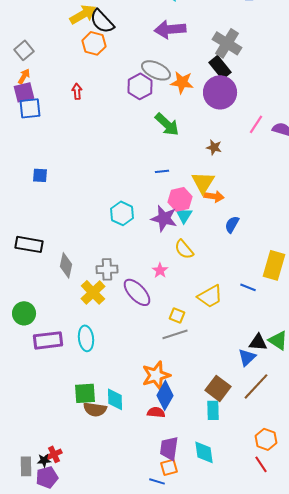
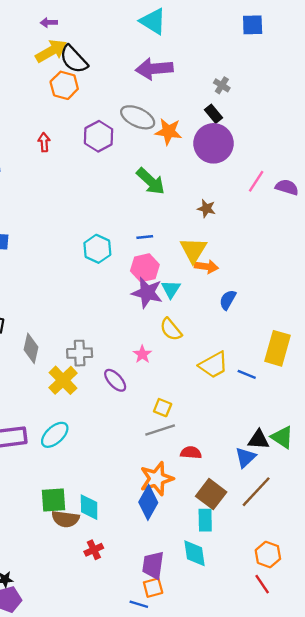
gray cross: (227, 43) -> (222, 85), size x0.5
black rectangle: (220, 67) -> (213, 114), size x0.7
purple hexagon: (140, 86) -> (99, 136), moved
pink hexagon: (180, 199) -> (145, 268), moved
cyan hexagon: (122, 213) -> (97, 249), moved
purple ellipse: (137, 292) -> (115, 380), size x0.7
yellow trapezoid: (210, 296) -> (213, 365), moved
cyan ellipse: (86, 338) -> (55, 435), turned 55
orange star: (156, 375) -> (157, 479), moved
red semicircle: (156, 412) -> (191, 453), moved
cyan diamond: (204, 452) -> (195, 553), moved
red cross: (54, 454) -> (94, 550), moved

